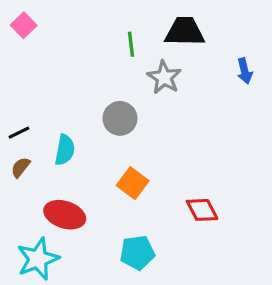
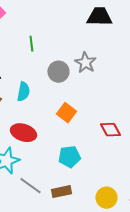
green line: (131, 44) -> (31, 44), moved
gray star: (164, 77) -> (85, 63), moved

